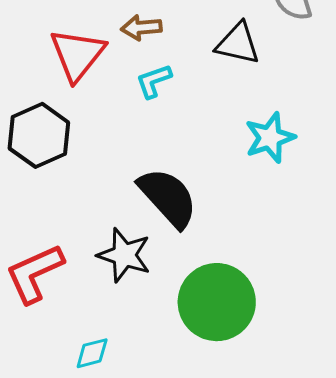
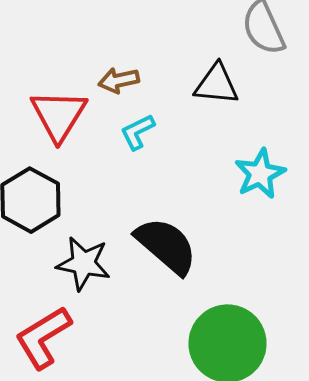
black star: (124, 255) -> (83, 263), moved

